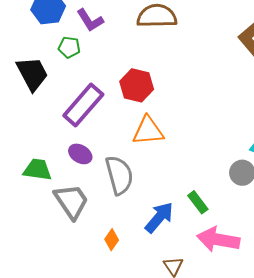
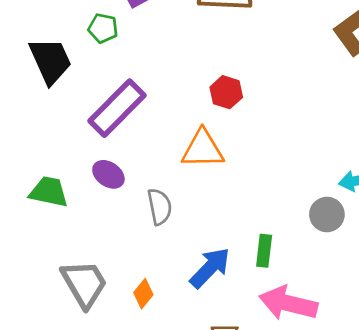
red hexagon: (137, 85) -> (226, 92), moved, size x0.7
gray semicircle: (119, 175) -> (160, 207), size x0.7
gray trapezoid: (71, 201) -> (84, 284), moved
green rectangle: (198, 202) -> (264, 251), turned 40

